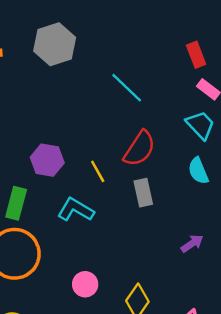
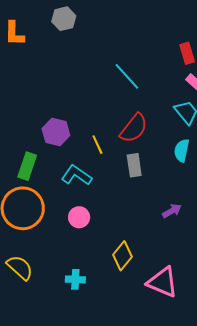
gray hexagon: (55, 44) -> (64, 19), moved, size x0.7
cyan semicircle: (198, 171) -> (182, 150), turned 30
pink circle: (85, 284) -> (79, 217), moved

